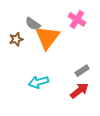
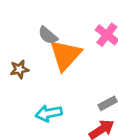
brown star: (16, 39) -> (19, 69), moved

